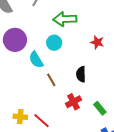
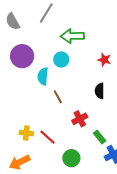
cyan semicircle: (36, 60) -> (43, 76), turned 36
black semicircle: (81, 74) -> (100, 91), moved
green rectangle: (100, 108) -> (100, 137), moved

